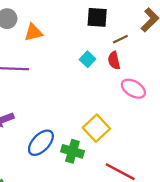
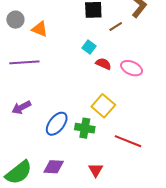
orange triangle: (33, 33) -> (40, 29), turned 42
red semicircle: (114, 60) -> (103, 64), moved, turned 133

